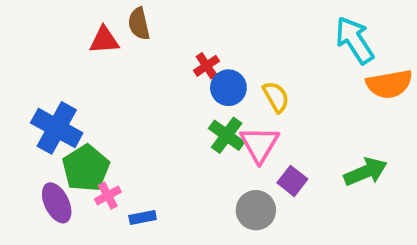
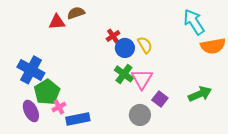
brown semicircle: (139, 24) -> (76, 13), turned 84
yellow semicircle: (276, 97) -> (145, 45), moved
blue rectangle: (143, 217) -> (78, 119), size x1.6

